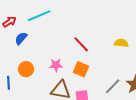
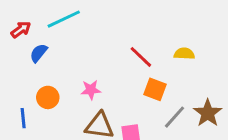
red line: (81, 44) -> (141, 57), moved
orange square: (81, 69) -> (155, 89), moved

